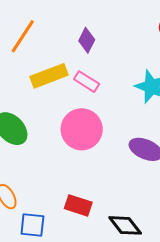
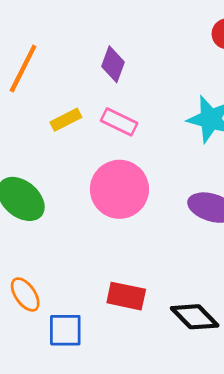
yellow rectangle: (49, 76) -> (66, 120), size x0.6

